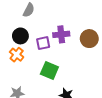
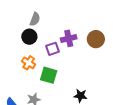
black circle: (20, 36) -> (29, 37), moved
green square: (49, 70) -> (49, 75), moved

